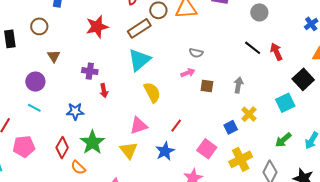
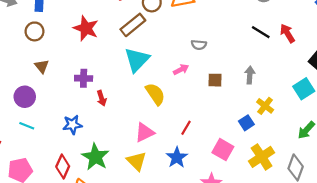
brown circle: (39, 26) -> (35, 31), moved
red star: (97, 27) -> (86, 28), turned -30
pink arrow: (188, 73) -> (181, 70), moved

